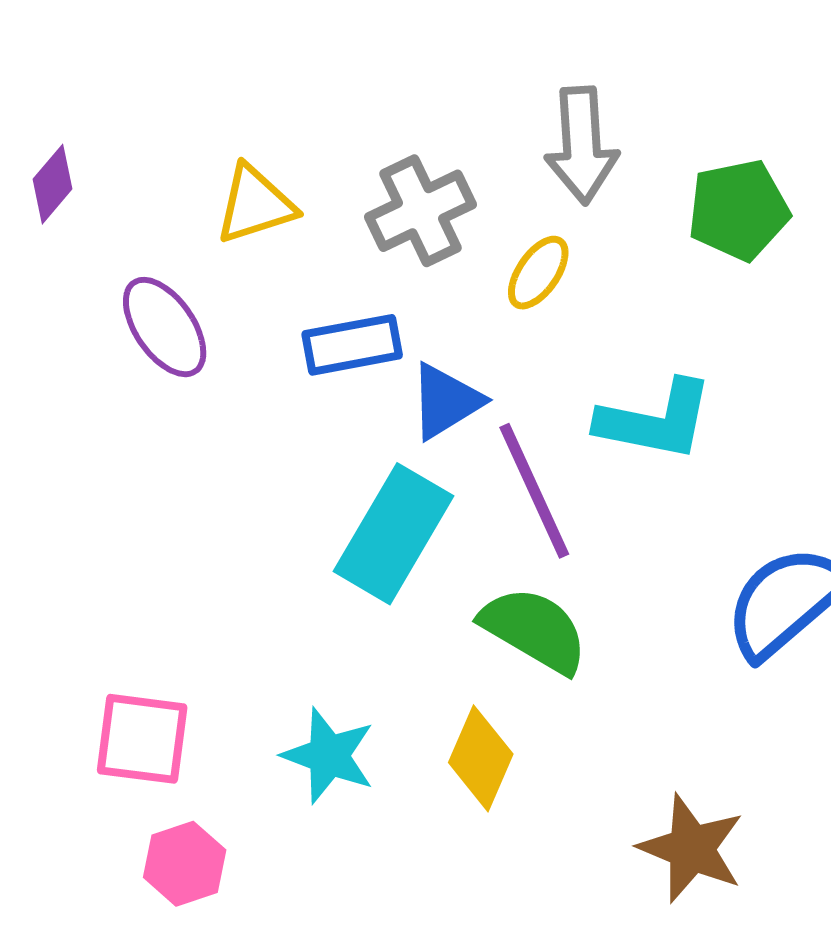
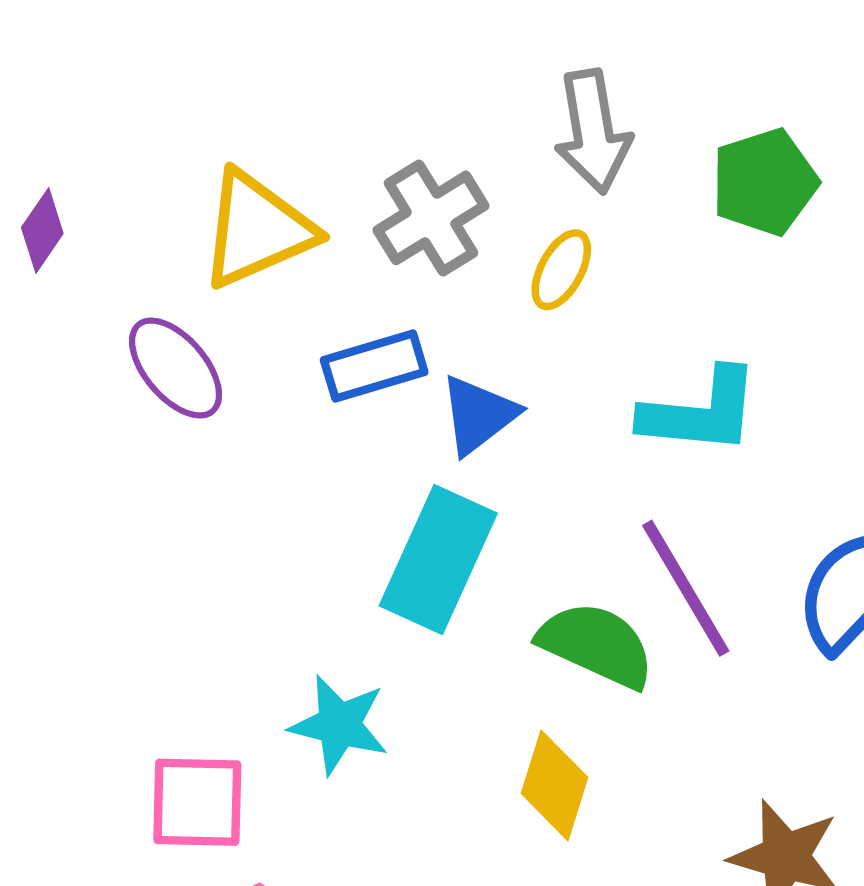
yellow triangle: (255, 204) -> (257, 229), size x1.4
purple line: (534, 491) -> (686, 588), moved
cyan star: (329, 756) -> (339, 725), moved

